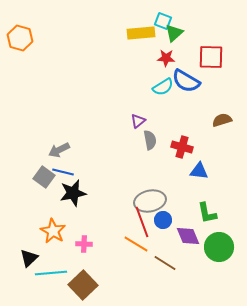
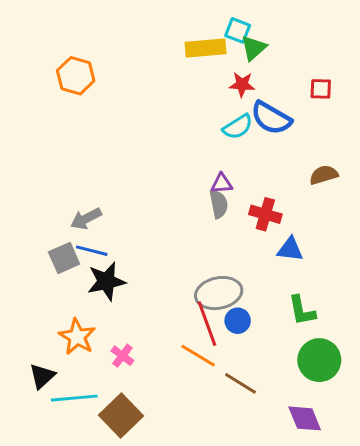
orange hexagon: (20, 38) -> (76, 76), moved
red square: (211, 57) -> (321, 89), moved, size x0.6
purple triangle: (138, 121) -> (222, 184), moved, turned 35
gray square: (44, 177) -> (64, 258), turned 30
purple diamond: (188, 236) -> (305, 418), moved
pink cross: (84, 244) -> (122, 356), turned 35

